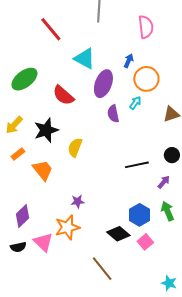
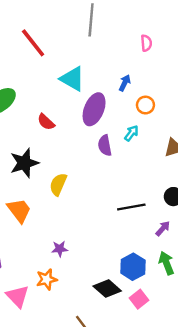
pink semicircle: (146, 27) -> (146, 43), size x0.6
orange circle: (146, 79) -> (145, 105), size x0.6
red semicircle: (63, 95) -> (46, 122), size x0.7
orange star: (67, 227) -> (47, 279), size x0.7

